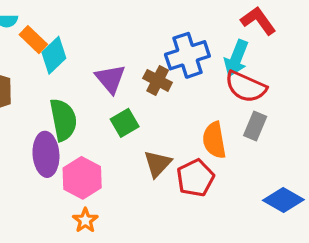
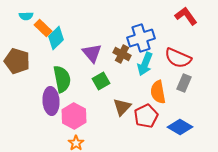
cyan arrow: (236, 58) -> (145, 64), moved
blue diamond: (283, 200) -> (180, 127), moved

